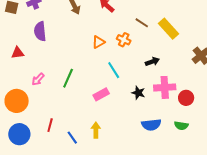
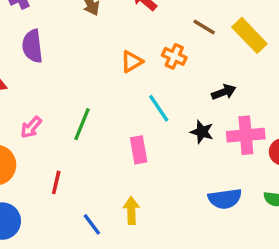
black star: (138, 93) -> (202, 132), moved
pink rectangle: (101, 94) -> (139, 150), turned -70
red line: (50, 125) -> (56, 182), moved

